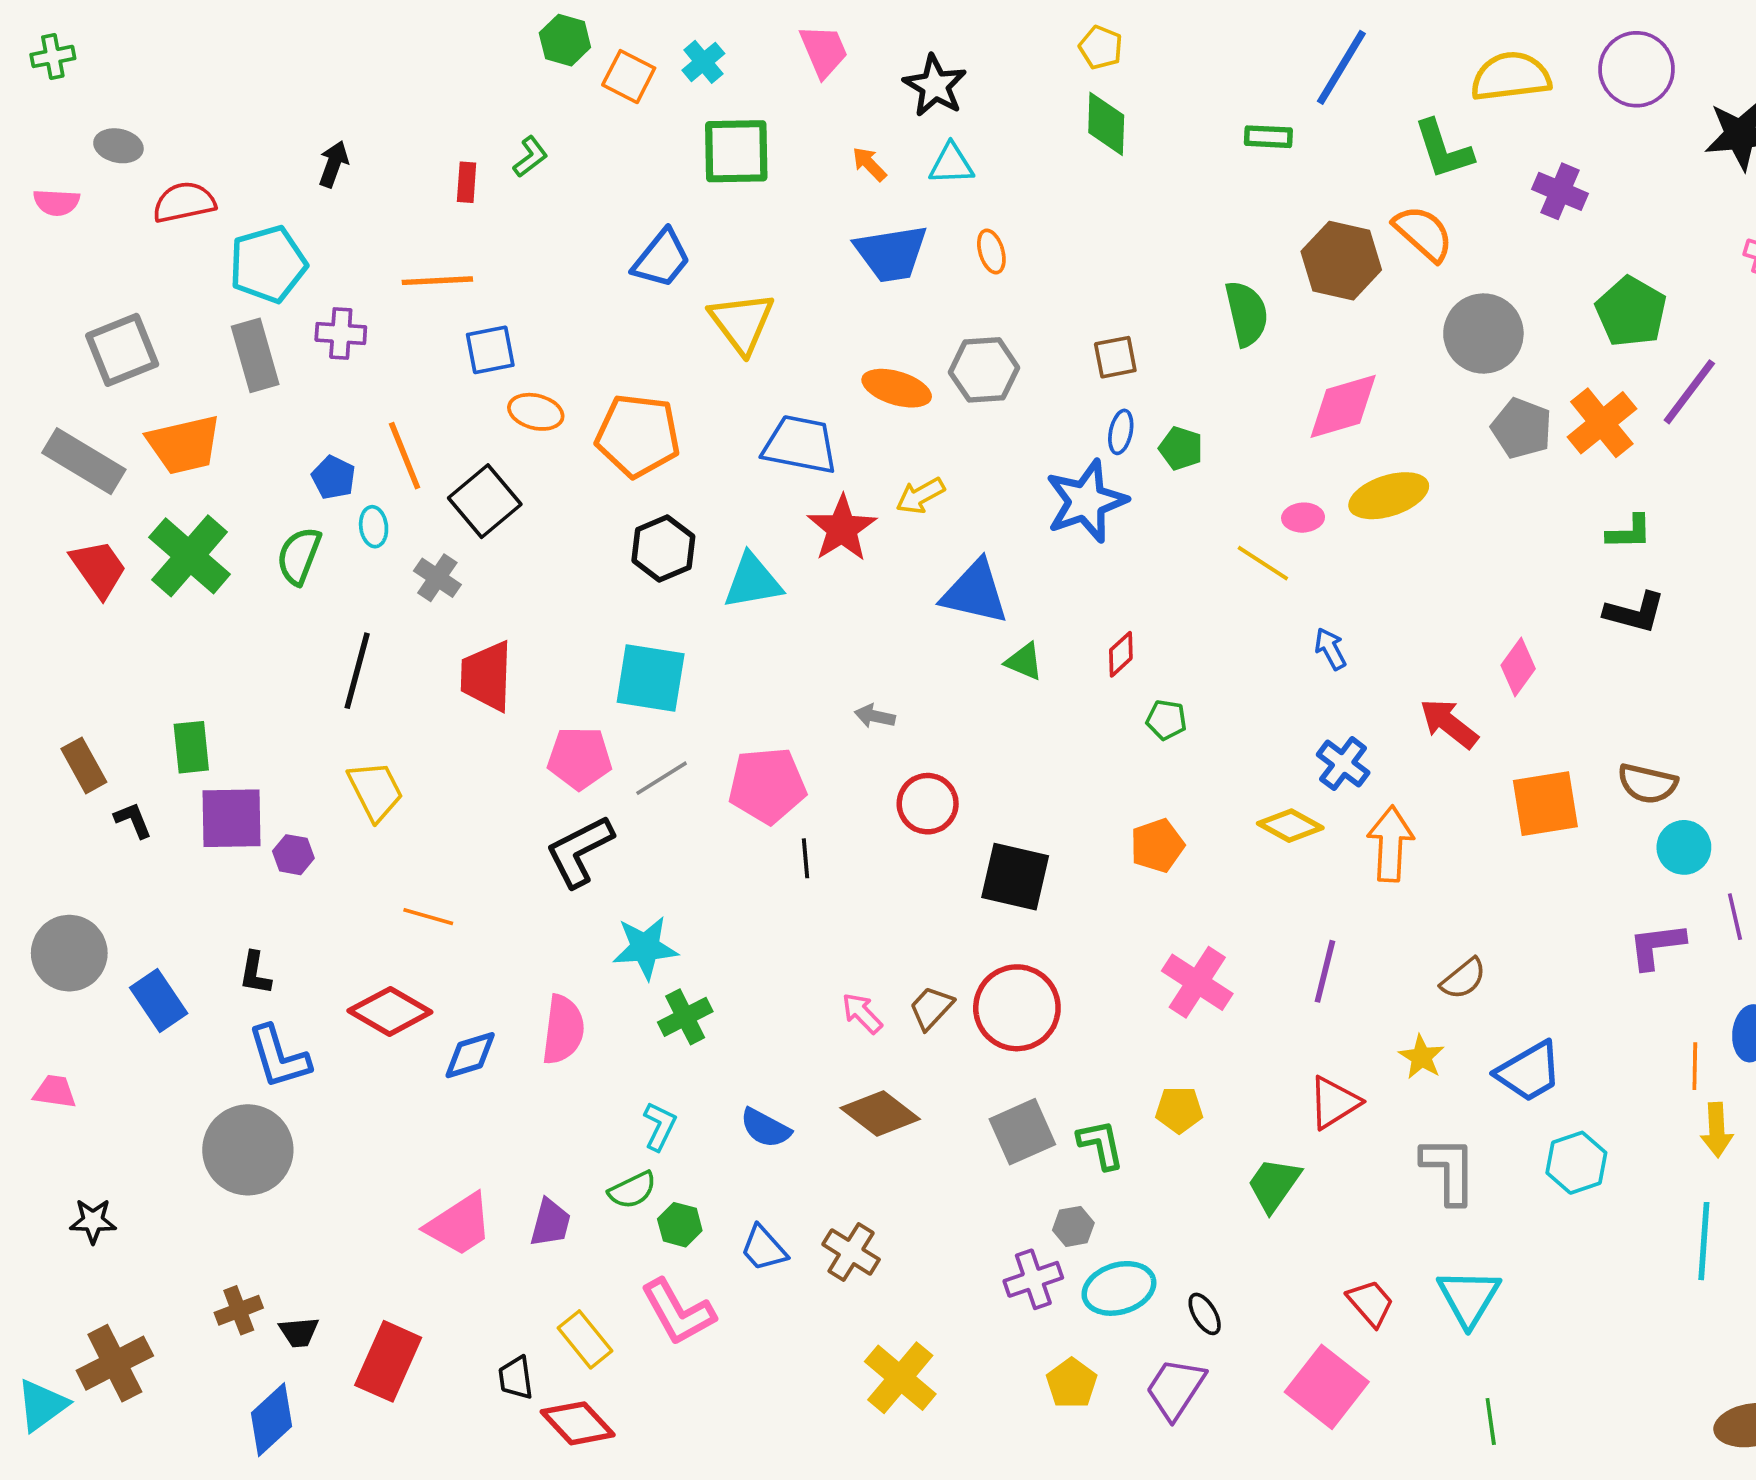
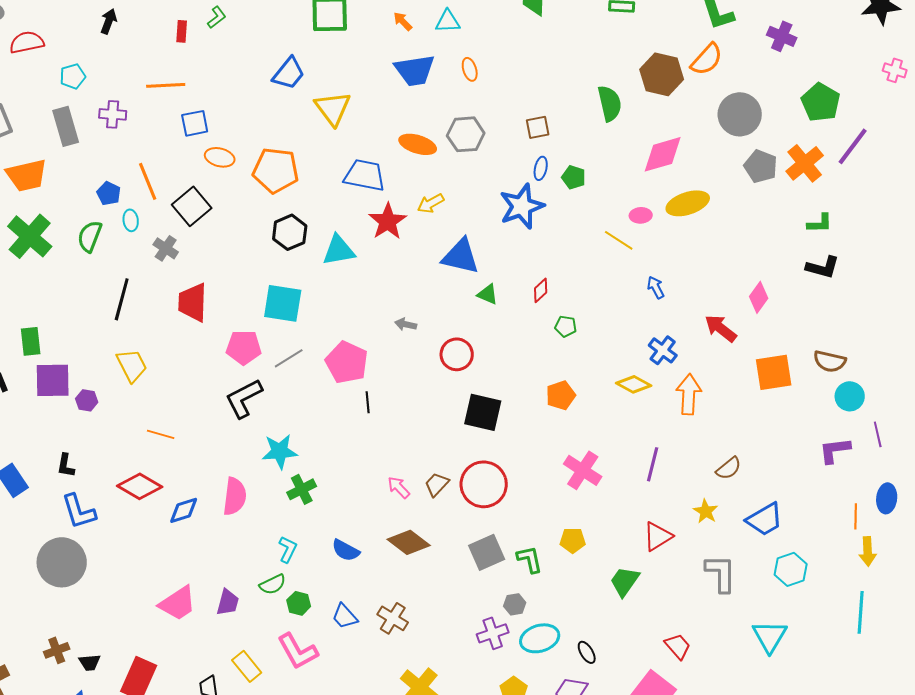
orange semicircle: (1423, 233) -> (707, 59), turned 90
cyan pentagon: (268, 264) -> (73, 76), size x0.6
pink pentagon: (767, 785) -> (347, 362), turned 30
red circle: (928, 804) -> (457, 354), moved
cyan triangle: (1469, 1298) -> (770, 636), moved

